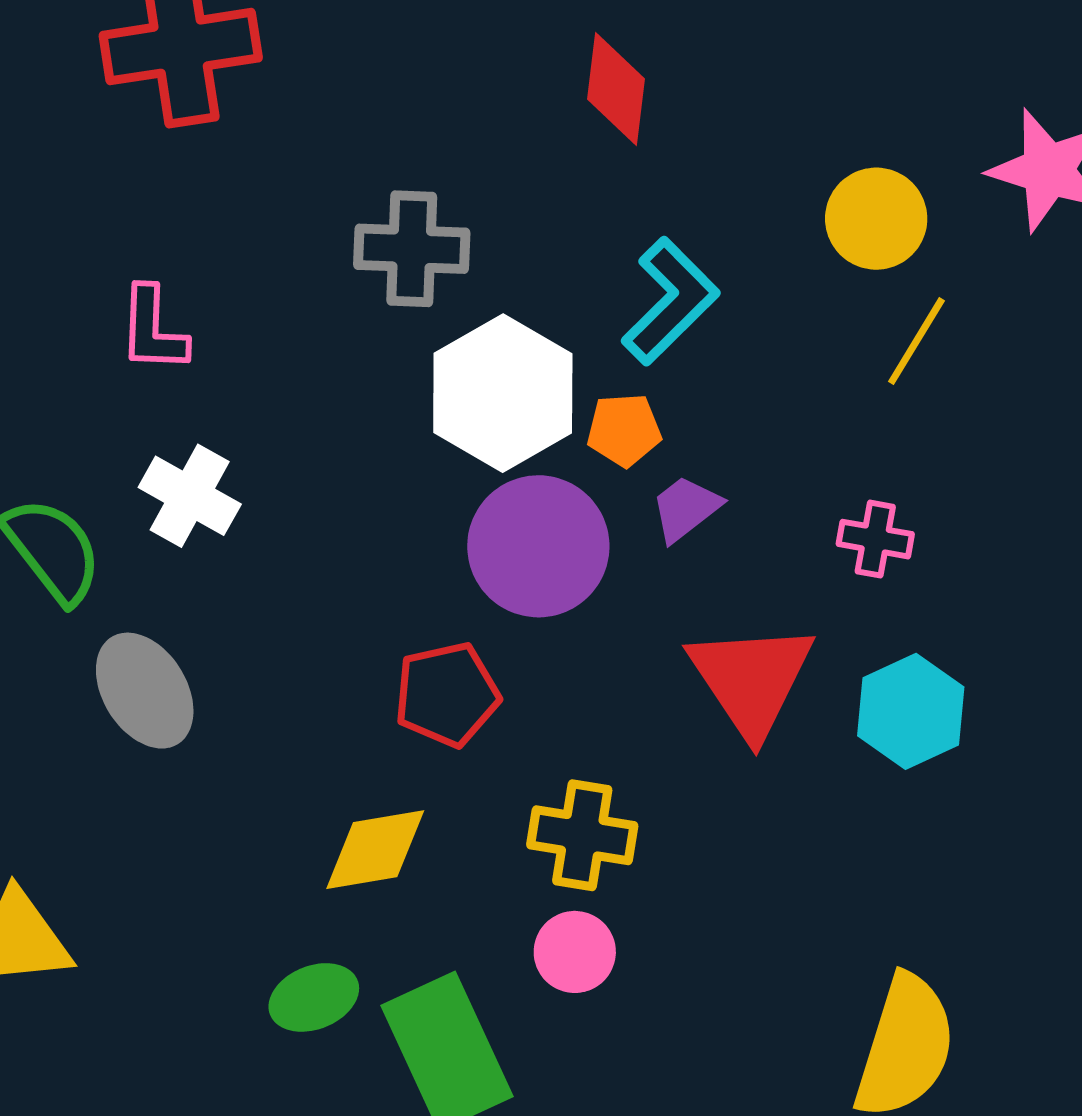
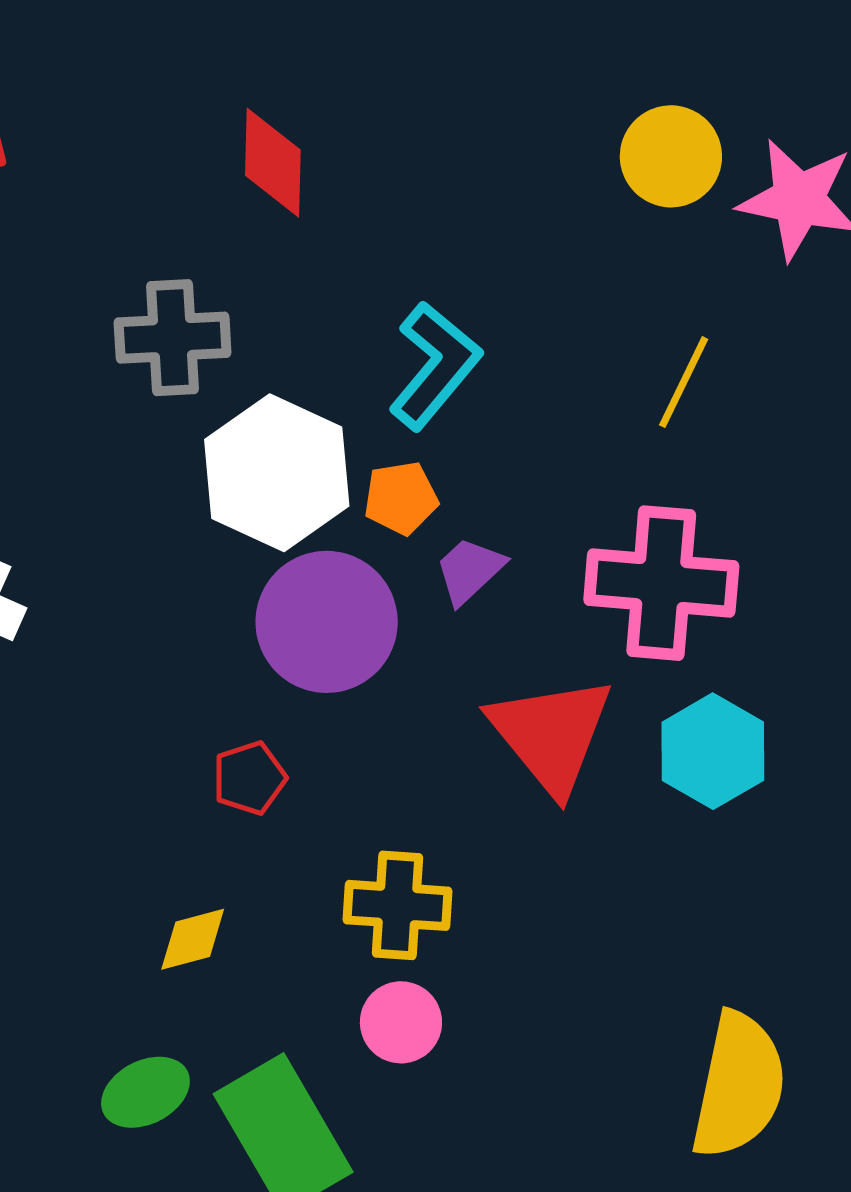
red diamond: (616, 89) -> (273, 163), moved
yellow circle: (876, 219) -> (671, 156), moved
pink cross: (875, 539) -> (661, 583), size x2.0
red pentagon: (447, 694) -> (249, 778), size x0.7
yellow diamond: (375, 850) -> (193, 939), size x0.7

